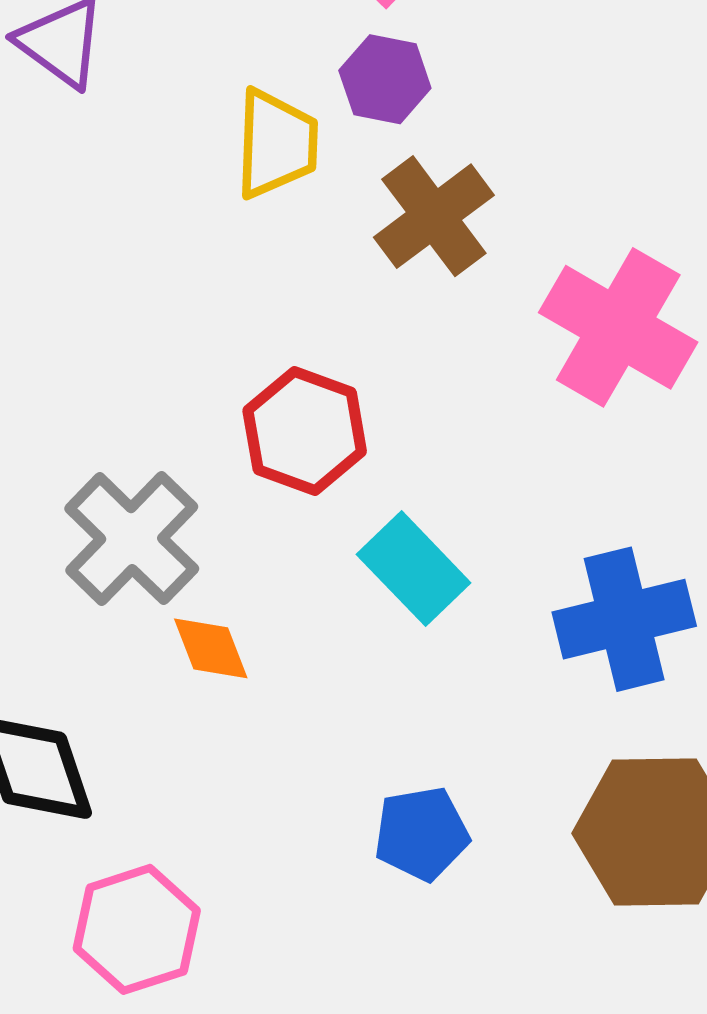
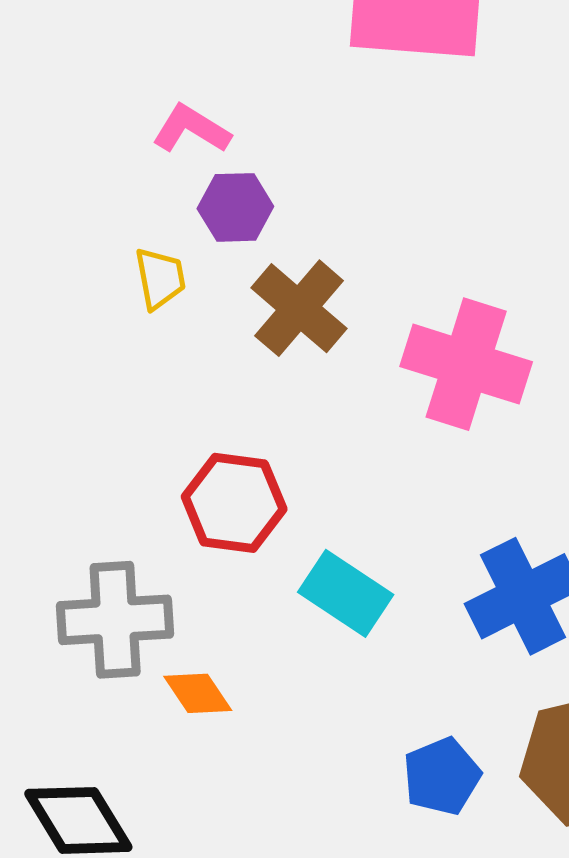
yellow trapezoid: (276, 144) -> (160, 278), size x0.7
gray cross: (132, 539) -> (115, 620), turned -35
blue pentagon: (421, 834) -> (442, 776), moved

